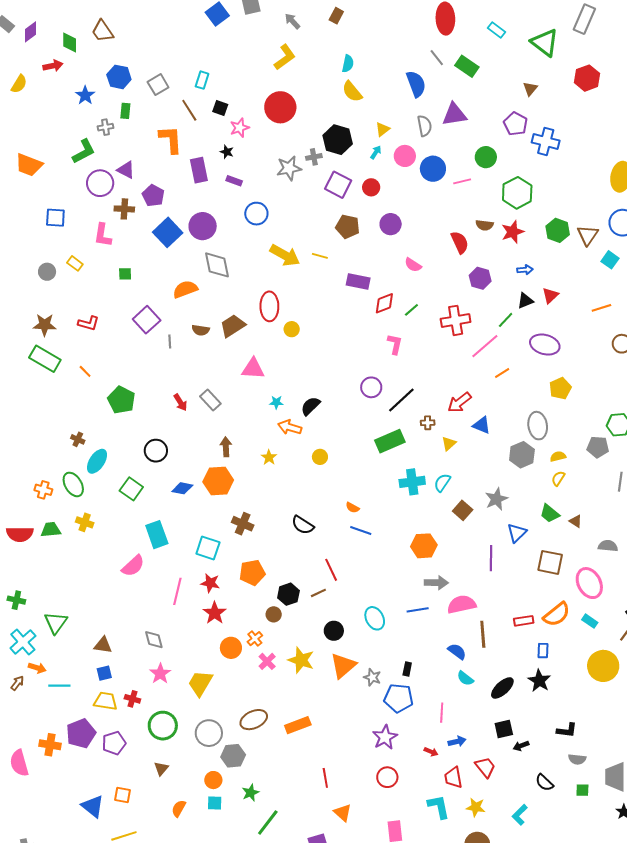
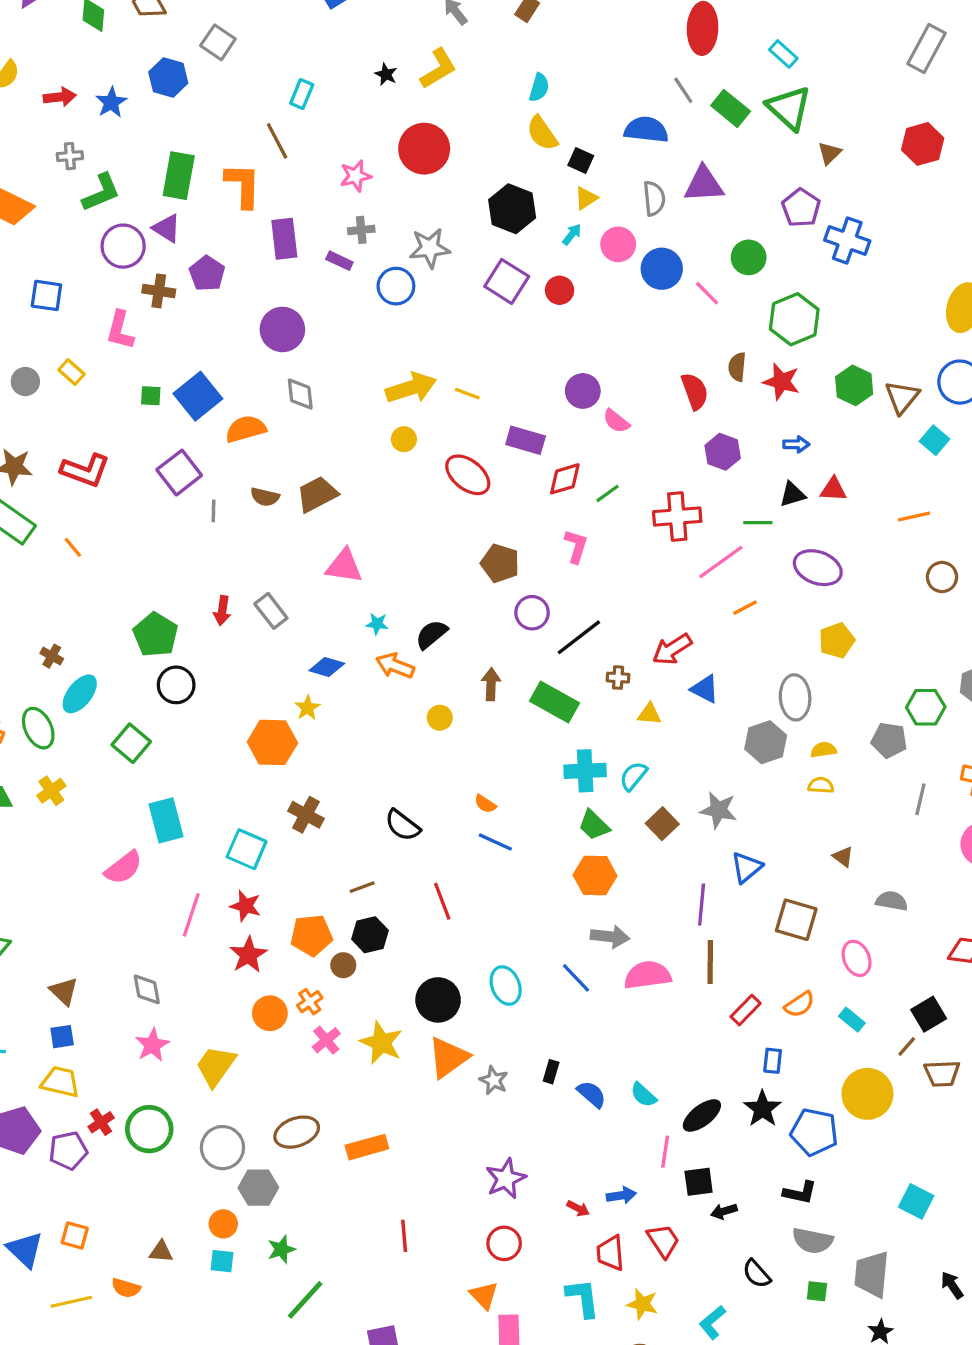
green triangle: (545, 43) -> (789, 108), moved
red arrow: (53, 66) -> (60, 97), moved
blue semicircle: (416, 84) -> (646, 130), turned -68
gray square: (158, 85) -> (218, 42), moved, turned -30
black square: (220, 108) -> (581, 160), moved
green rectangle: (125, 111) -> (179, 176), moved, size x1.8
gray cross: (106, 127) -> (70, 156), moved
black star: (227, 152) -> (386, 74), moved
gray cross: (314, 157) -> (361, 230), moved
pink line: (462, 181) -> (707, 293), turned 54
blue circle: (256, 214) -> (396, 286), moved
purple circle: (391, 224) -> (583, 391), moved
brown semicircle: (485, 225) -> (737, 367), turned 84
brown pentagon: (348, 227) -> (500, 563), moved
blue square: (168, 232) -> (198, 396), moved
red star: (513, 232) -> (781, 382), turned 30
yellow arrow: (285, 255) -> (411, 388), turned -52
gray diamond: (217, 265) -> (300, 394), size x0.7
red triangle: (550, 295) -> (833, 489), turned 42
red ellipse: (269, 306) -> (468, 475), moved, turned -56
green line: (506, 320) -> (758, 523), turned 42
red L-shape: (89, 323) -> (85, 470), size x1.4
yellow circle: (292, 329) -> (404, 439), moved
green pentagon: (121, 400) -> (156, 635), moved
red arrow: (180, 402) -> (222, 611), turned 36
green rectangle: (390, 441) -> (555, 702), turned 48
yellow triangle: (449, 444) -> (649, 714), turned 42
brown arrow: (226, 447) -> (491, 684), moved
yellow star: (269, 457) -> (307, 708), moved
yellow semicircle: (558, 478) -> (821, 785), turned 56
blue diamond: (182, 488) -> (327, 667), moved
gray star: (496, 499) -> (718, 810), turned 30
green trapezoid: (550, 513) -> (594, 825), moved
yellow cross: (85, 522) -> (51, 791), turned 30
orange pentagon: (252, 573) -> (311, 935), moved
pink ellipse: (589, 583) -> (857, 958), size x0.7
brown line: (318, 593) -> (362, 887), moved
blue line: (418, 610) -> (576, 978), turned 50
orange semicircle: (557, 614) -> (800, 1004), size x0.7
red rectangle: (524, 621) -> (746, 1010), turned -42
black circle: (334, 631) -> (438, 1000), size x1.4
brown line: (483, 634) -> (710, 962), moved
brown triangle: (103, 645) -> (64, 991), turned 30
blue semicircle: (457, 651) -> (592, 1094), moved
blue pentagon: (399, 698) -> (814, 1132), moved
red cross: (132, 699) -> (101, 1122), moved, turned 35
pink line: (442, 713) -> (665, 1152), moved
gray semicircle: (577, 759) -> (813, 1241), size x1.4
brown triangle: (161, 769) -> (161, 1252), moved, turned 49
orange semicircle: (179, 808) -> (126, 1288), moved, turned -108
orange triangle: (343, 813) -> (484, 1295), moved

